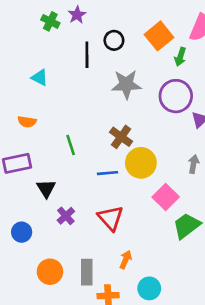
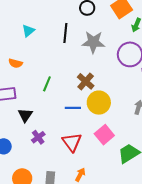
black line: (87, 55) -> (65, 33), moved
cyan triangle: (40, 78) -> (28, 31), turned 48
green line: (71, 145) -> (47, 84), turned 35
pink square: (166, 197) -> (104, 135), moved

